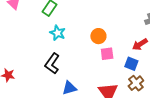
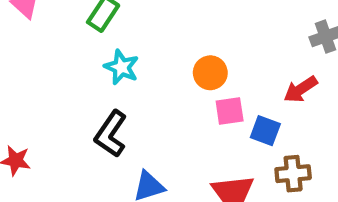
blue square: (131, 64) -> (265, 131), moved
brown cross: (136, 83) -> (293, 174), turned 35

